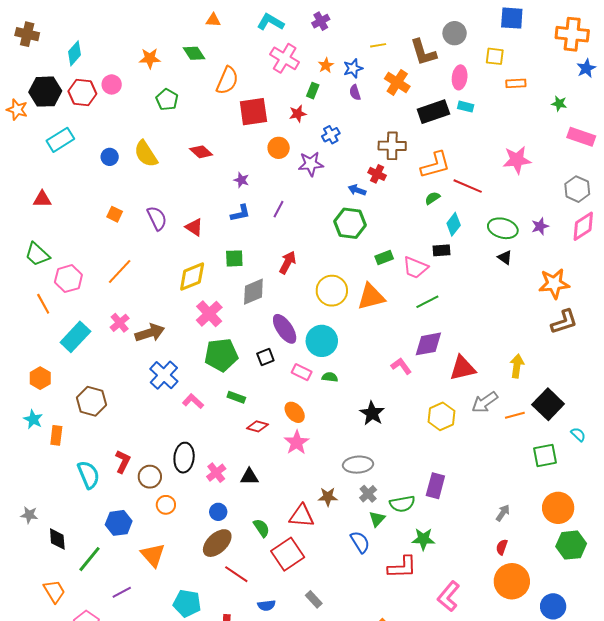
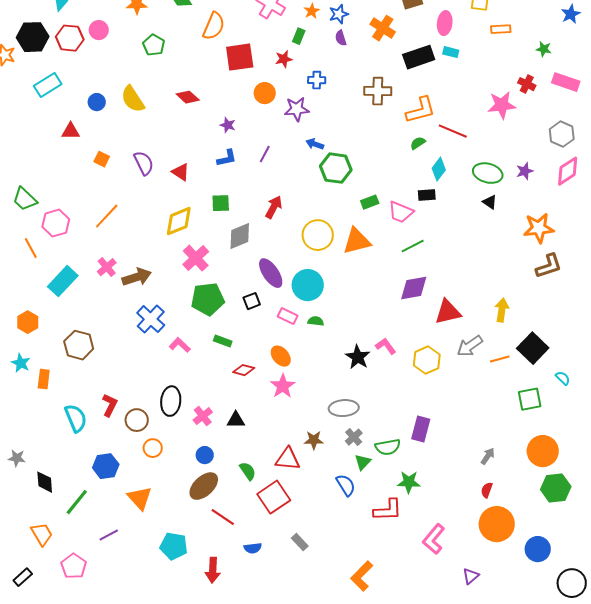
blue cross: (331, 135) -> (317, 80), turned 30
red cross: (377, 174) -> (527, 84), moved
blue arrow: (357, 190) -> (315, 144), moved
red triangle: (42, 199) -> (71, 131), moved
pink L-shape: (401, 366) -> (386, 346), moved

